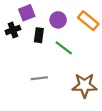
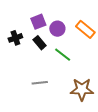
purple square: (27, 13) -> (38, 22), moved
black rectangle: (39, 35) -> (40, 43), turned -48

